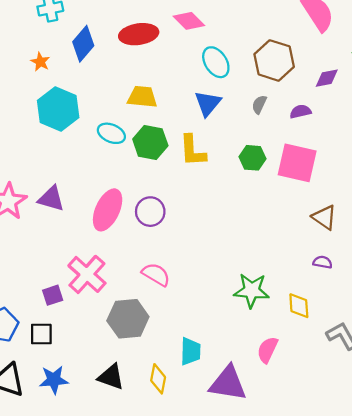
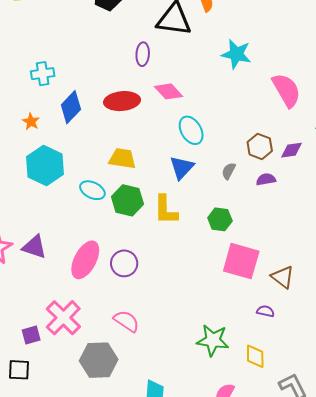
brown hexagon: (274, 60) -> (260, 146), moved, size x0.7
pink square: (297, 163) -> (241, 261), moved
purple semicircle: (323, 262) -> (266, 311), moved

